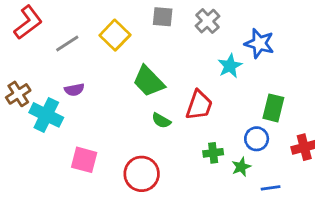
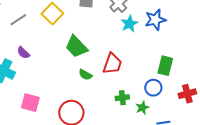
blue star: (259, 43) -> (155, 20), turned -30
cyan star: (230, 66) -> (129, 24), moved
purple semicircle: (74, 90) -> (23, 53), turned 56

